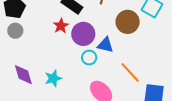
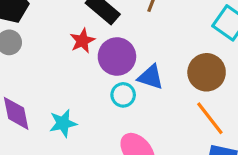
brown circle: (128, 22) -> (207, 72), moved
orange line: (130, 72) -> (210, 118), moved

